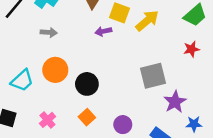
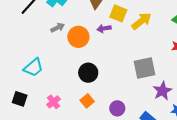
gray arrow: (49, 32) -> (58, 28), turned -32
orange circle: (55, 70) -> (78, 37), moved

